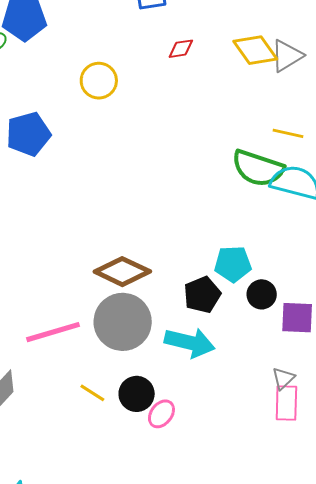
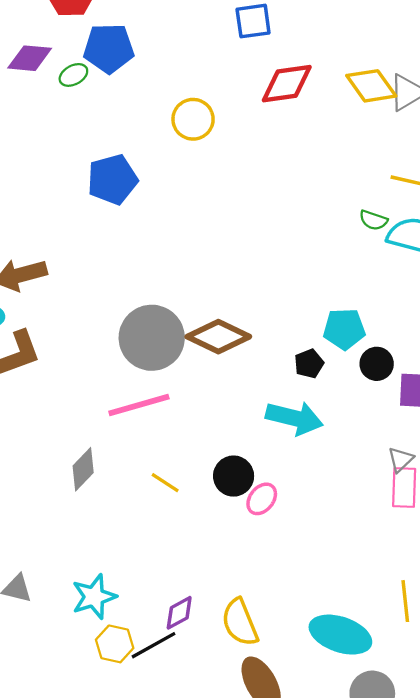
red diamond: (181, 49) -> (287, 84), size x1.8
green semicircle: (258, 168) -> (373, 220), size x0.5
black pentagon: (202, 295) -> (309, 364), size x0.7
gray circle: (123, 322) -> (152, 338), moved
yellow line: (92, 393) -> (165, 483), moved

